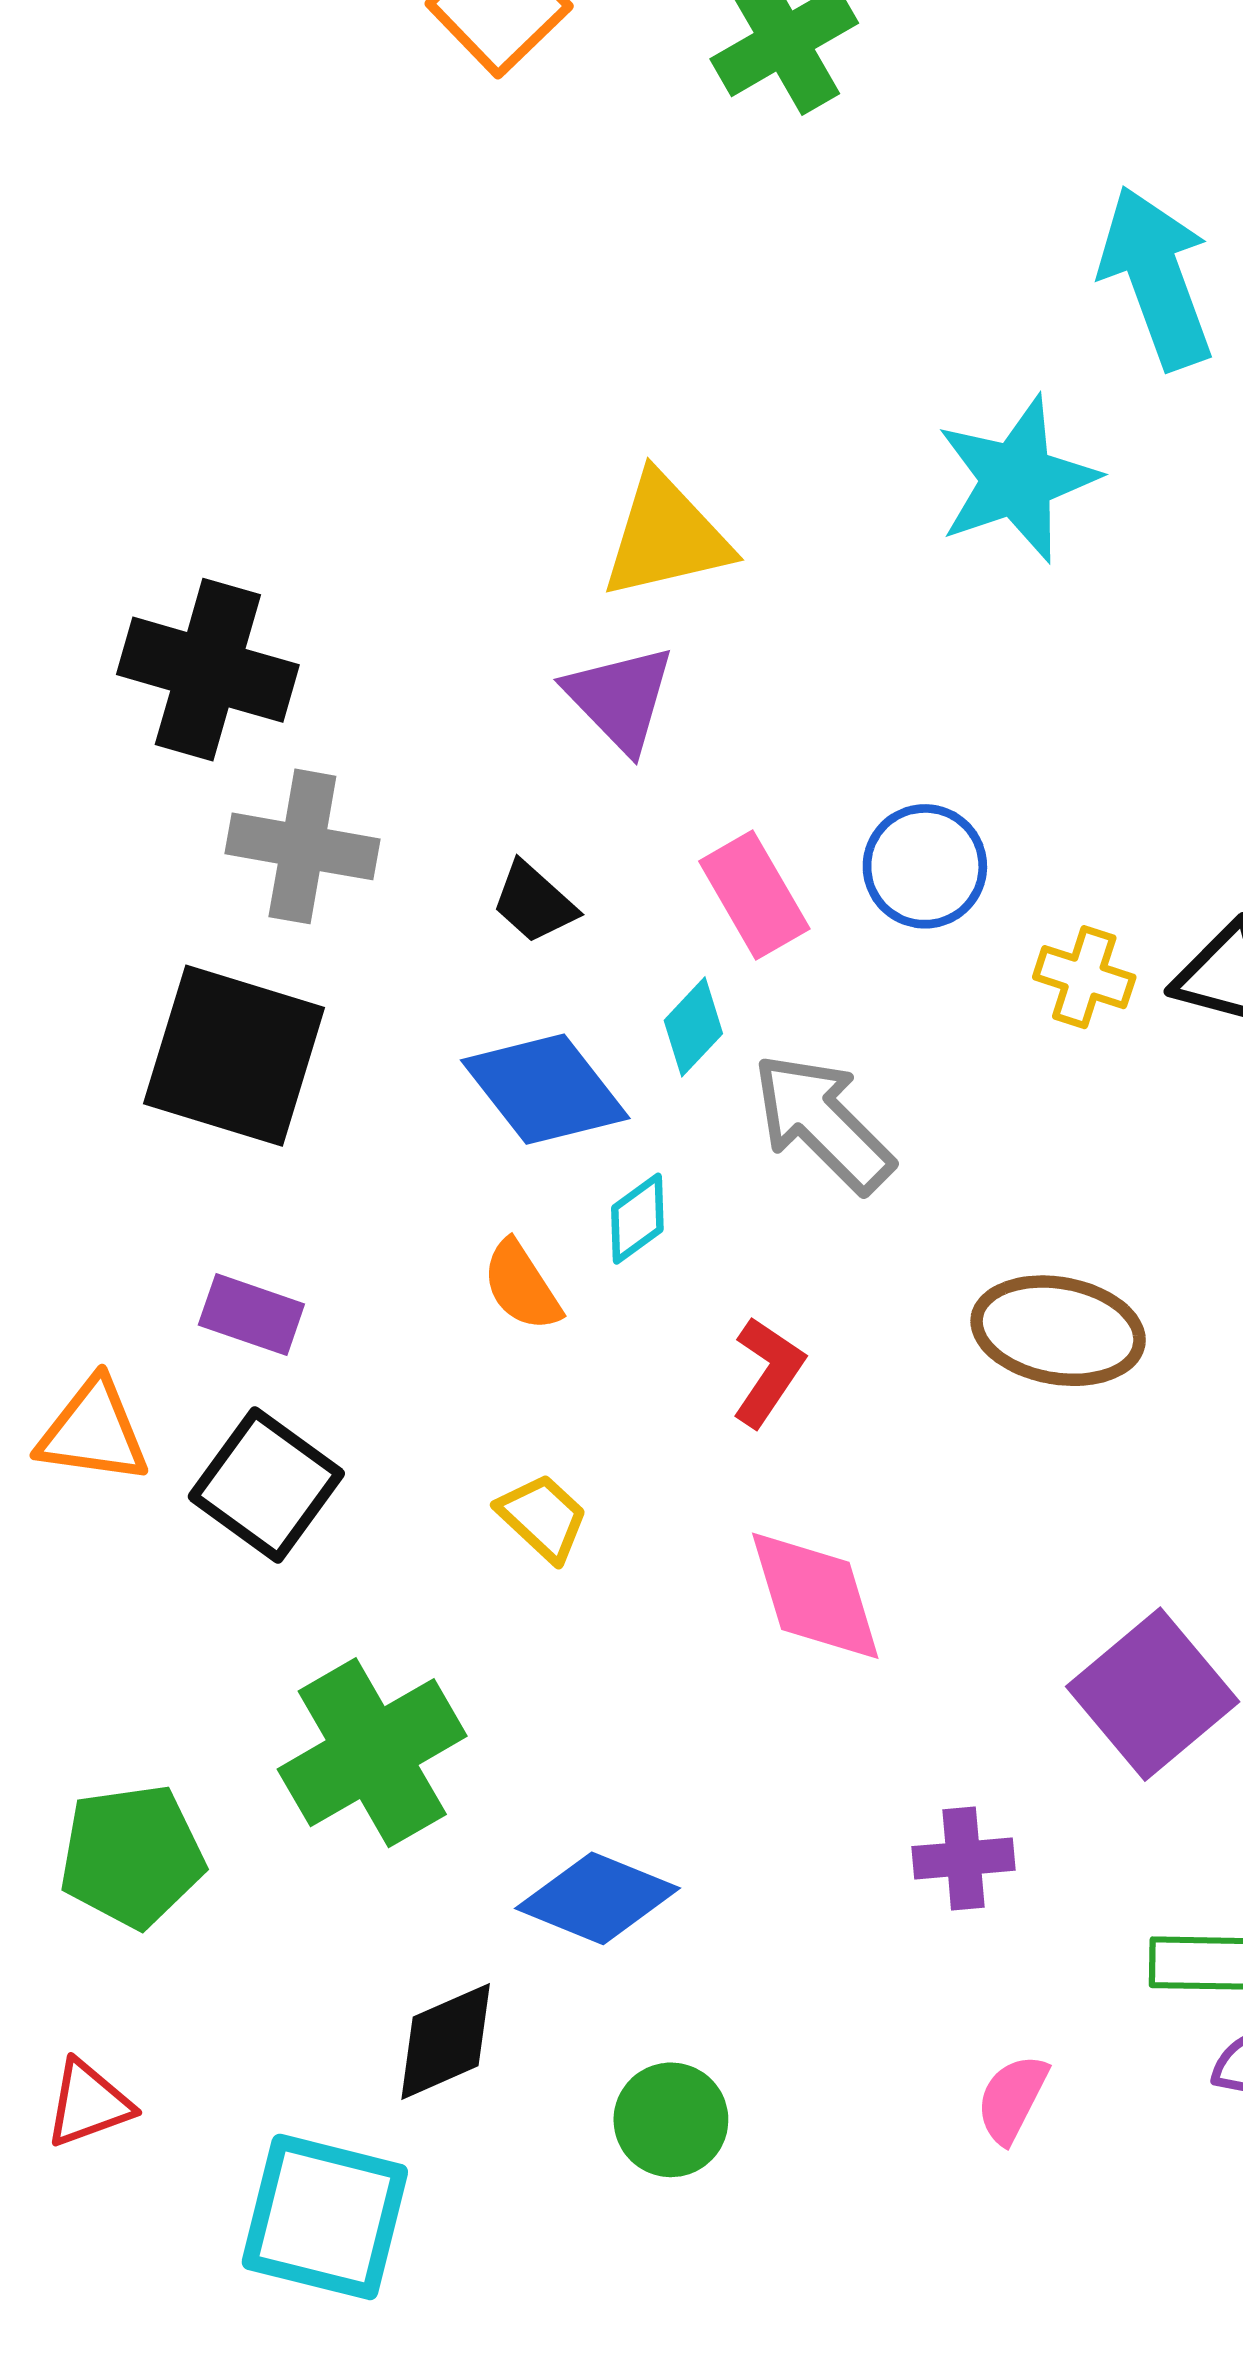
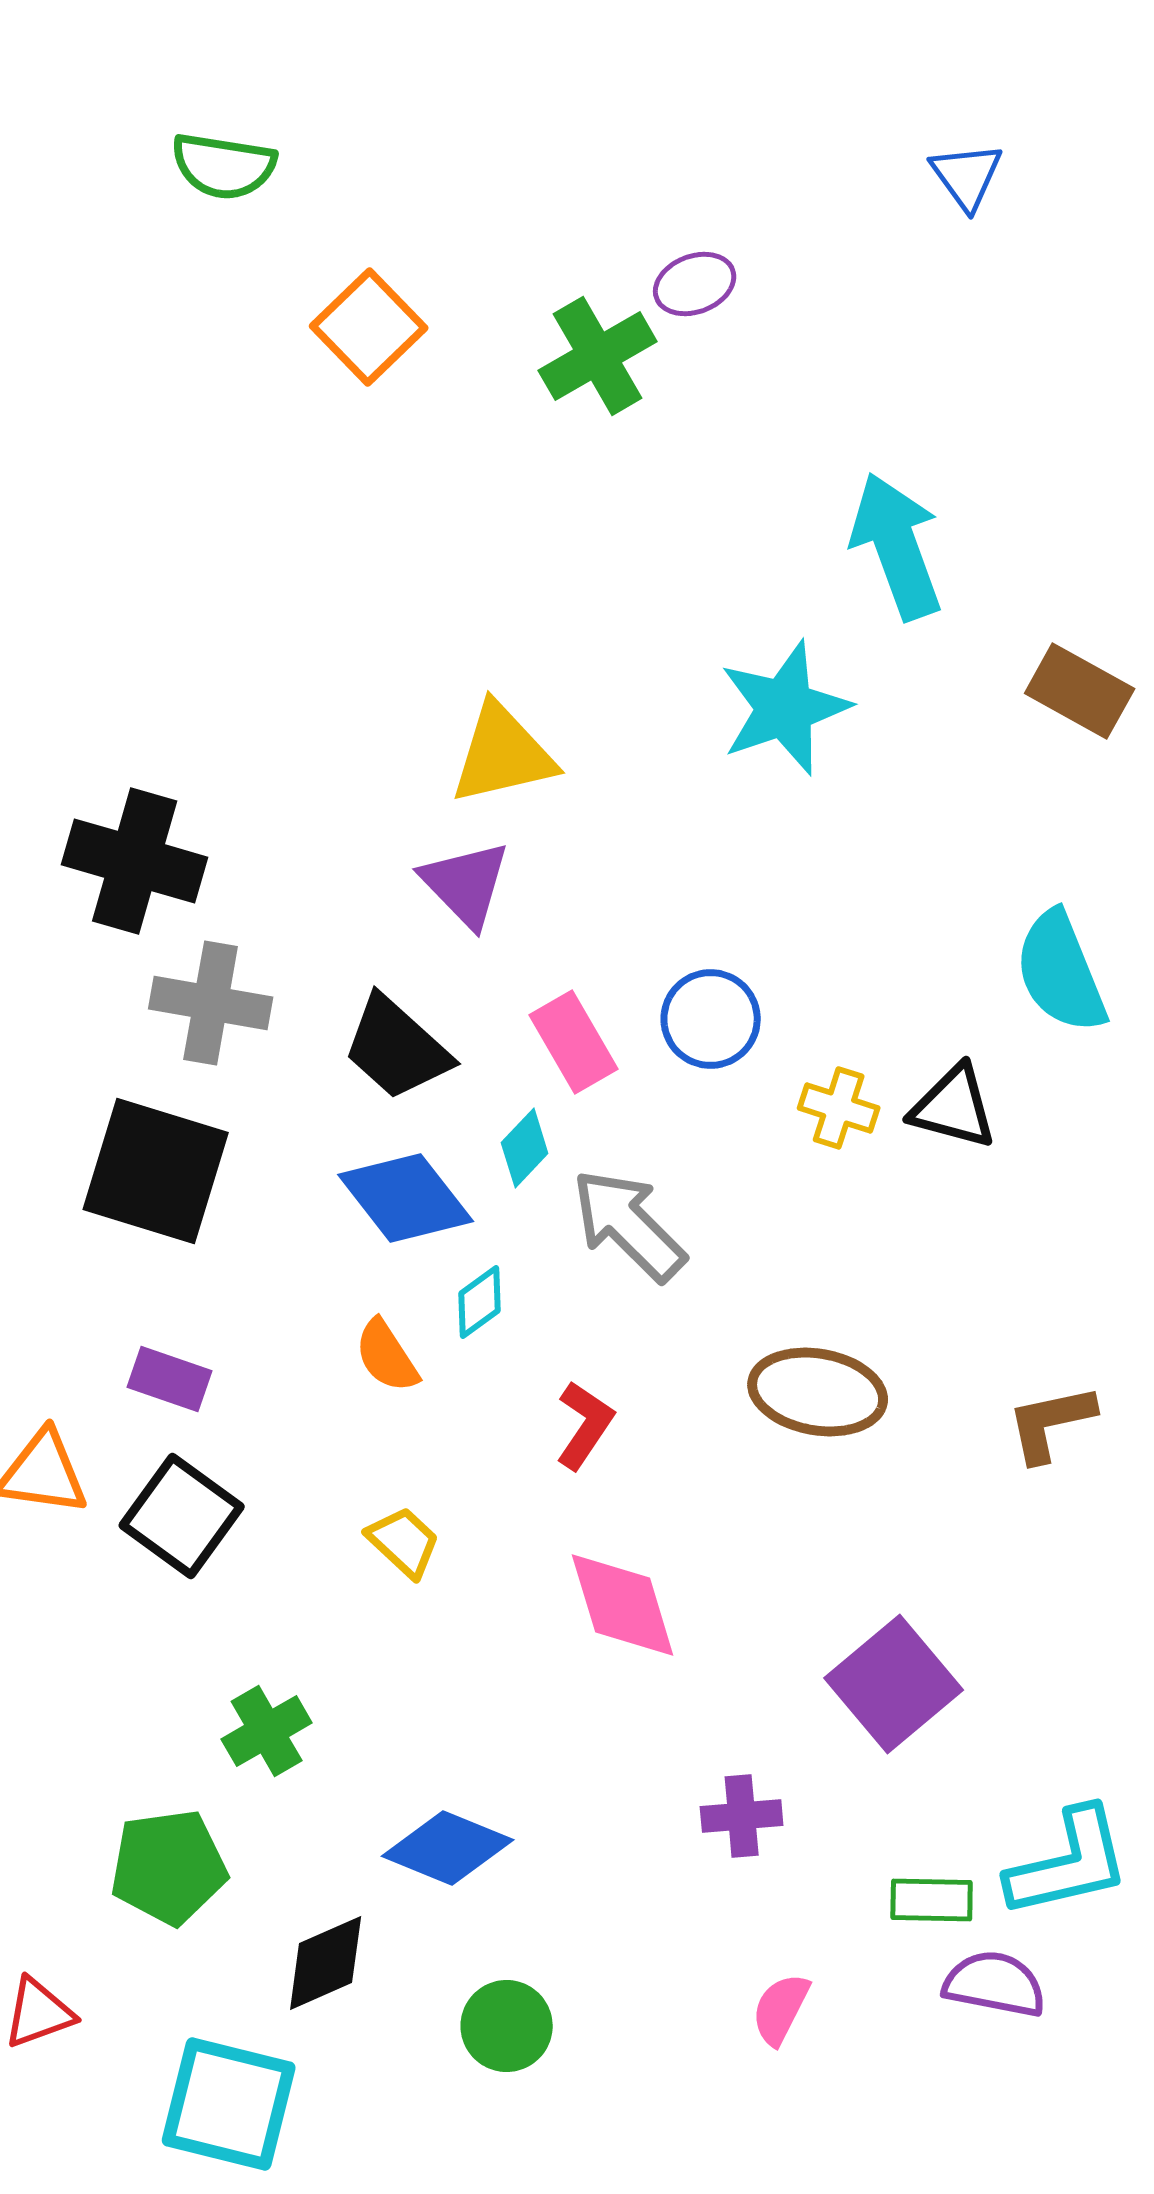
black trapezoid: (534, 902) -> (397, 1048), size x1.6
green cross: (372, 1753) -> (267, 1731), size x0.6
green pentagon: (132, 1856) -> (169, 1867), moved

